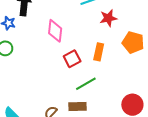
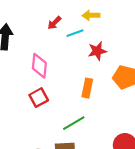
red square: (72, 59) -> (39, 98), moved

